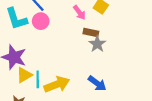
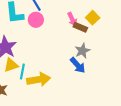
brown rectangle: (91, 32) -> (80, 27), moved
blue arrow: (97, 83) -> (78, 65), moved

